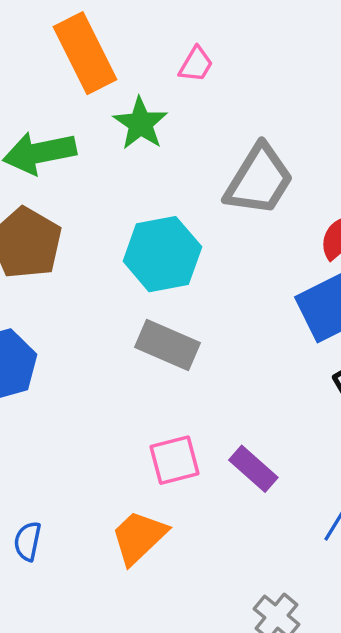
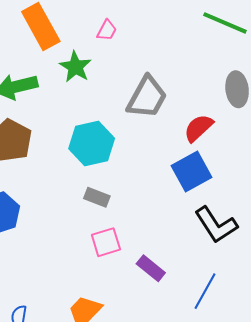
gray rectangle: (167, 345) -> (97, 197), size x0.7
pink square: (174, 460) -> (106, 242), moved

